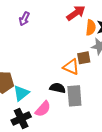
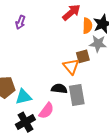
orange triangle: (71, 67) -> (71, 67), turned 30
cyan triangle: (21, 93) -> (23, 97), turned 30

